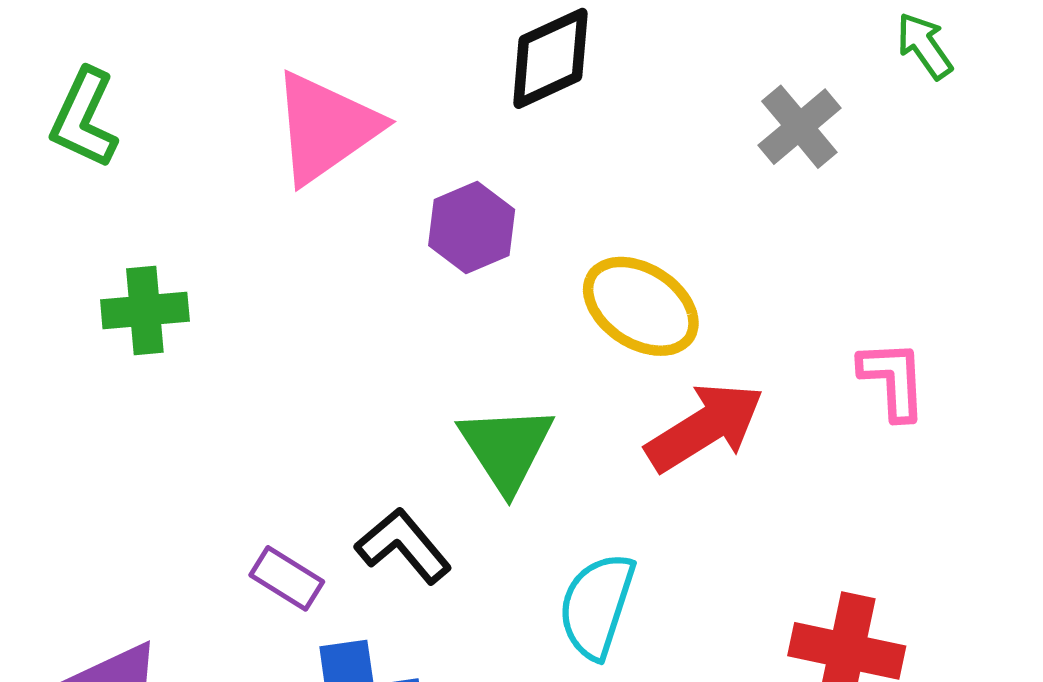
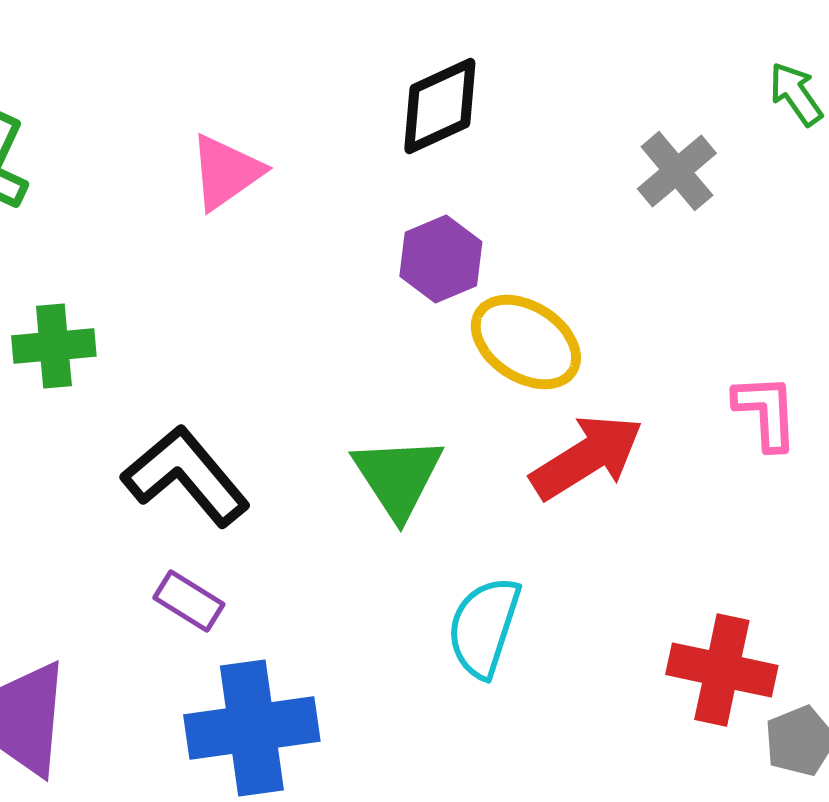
pink triangle: (326, 128) -> (226, 172), size x0.7
purple hexagon: (472, 228) -> (441, 259), moved
black L-shape: (403, 546) -> (186, 476), moved, size x1.4

